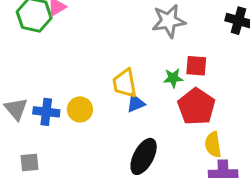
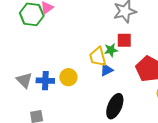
red square: (196, 66) -> (124, 40), moved
green star: (173, 78) -> (111, 50), moved

